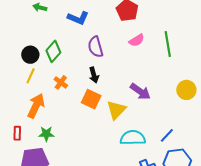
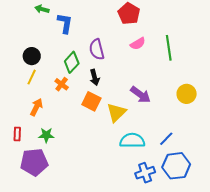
blue L-shape: (78, 18) -> (65, 23), moved, turned -105
green diamond: (53, 51) -> (72, 62), moved
orange arrow: (36, 106) -> (36, 107), size x0.7

